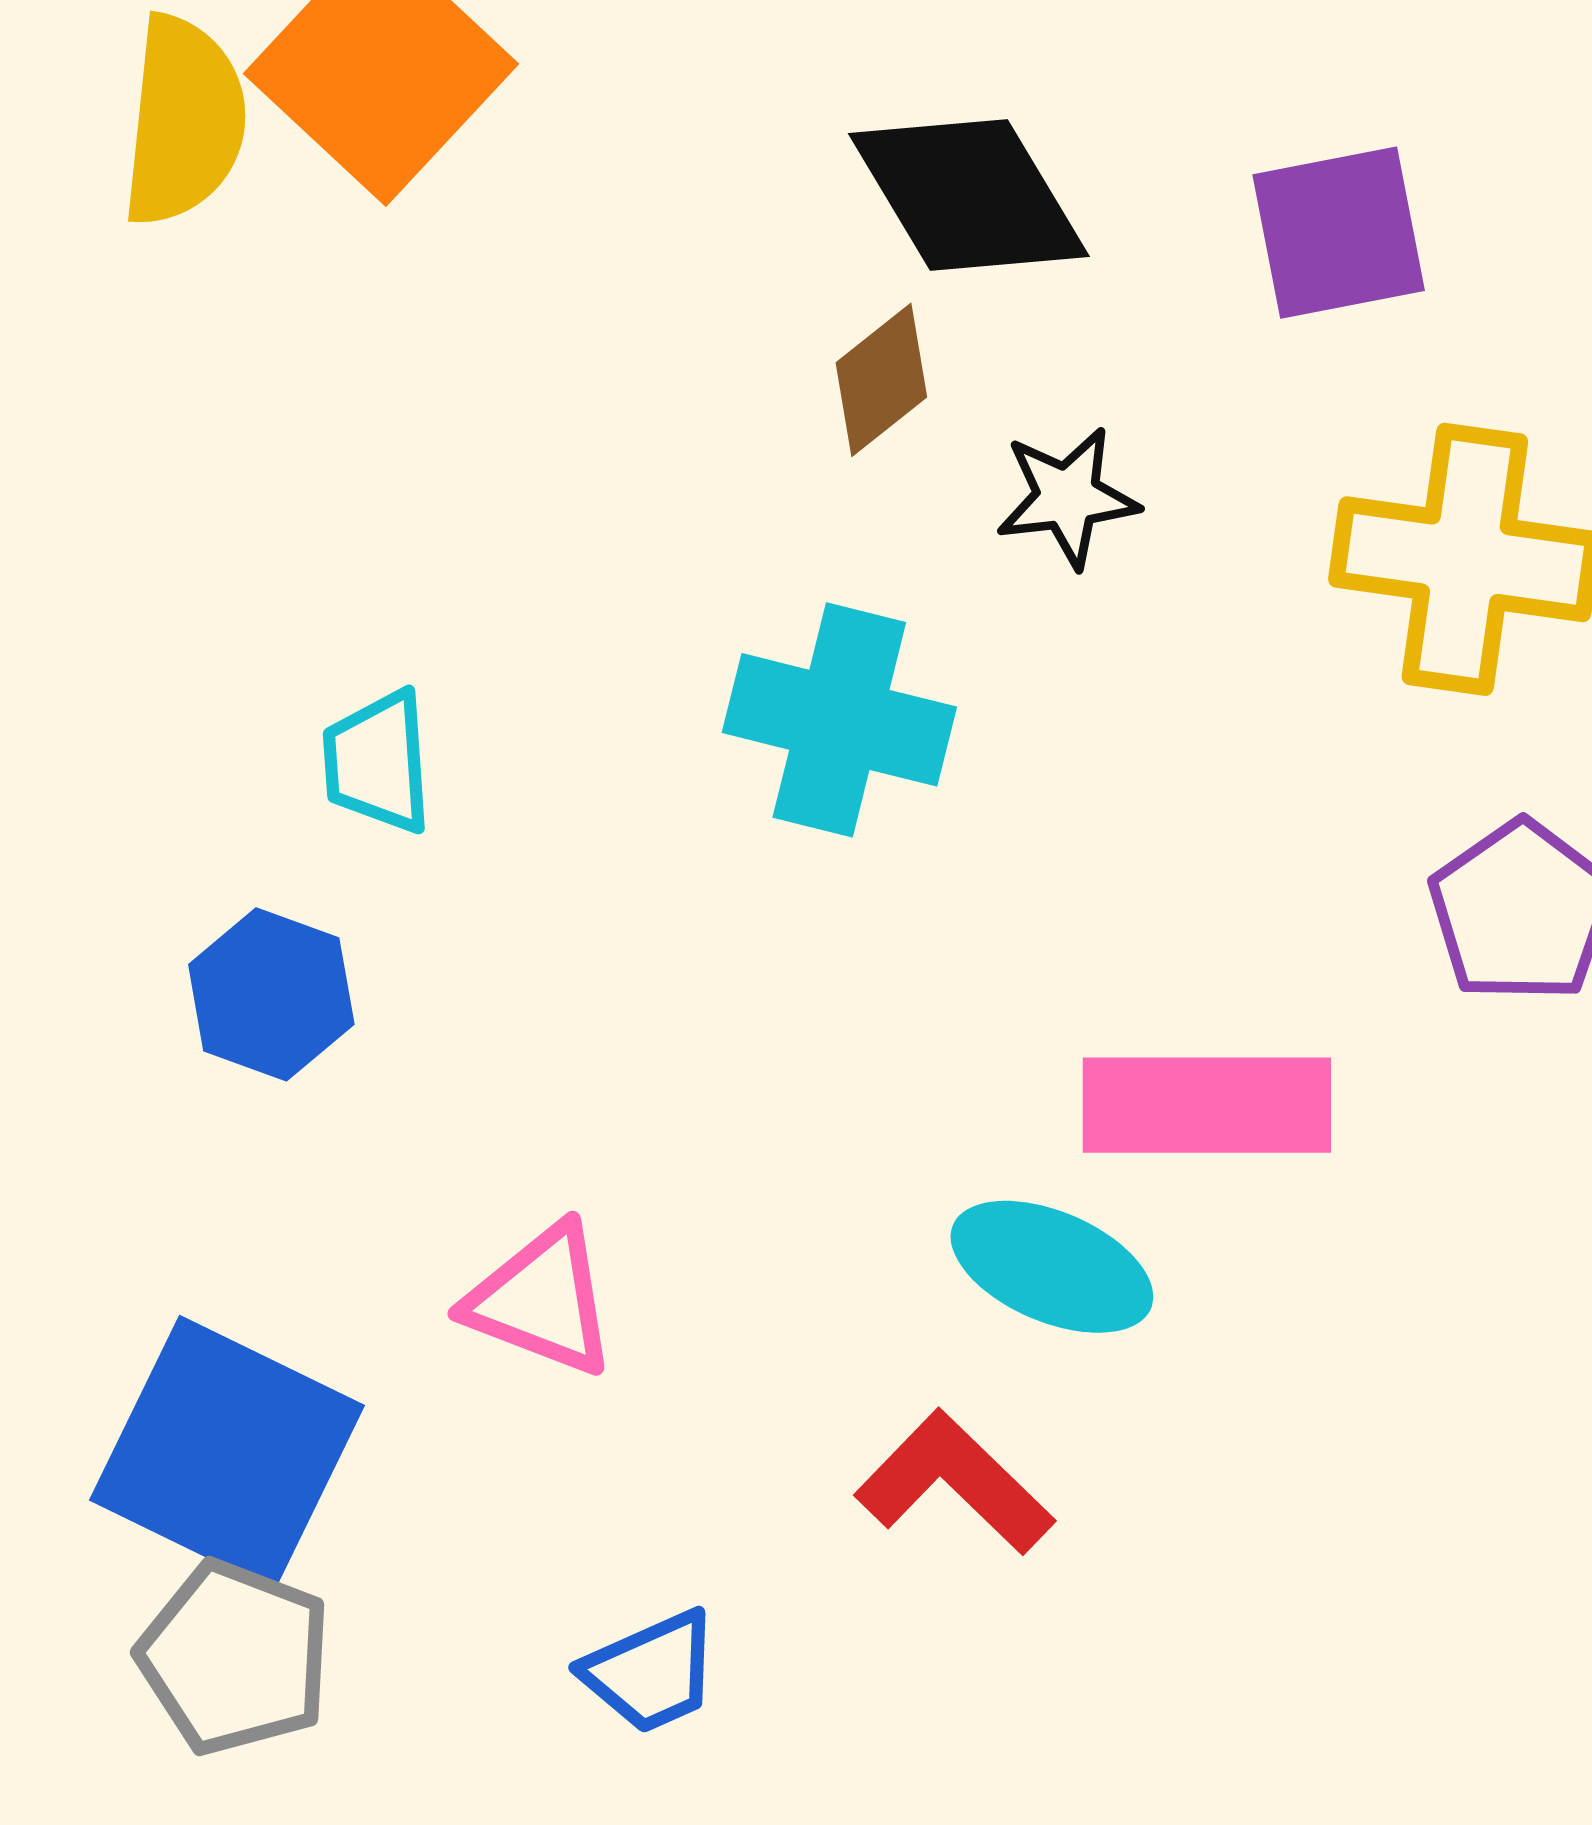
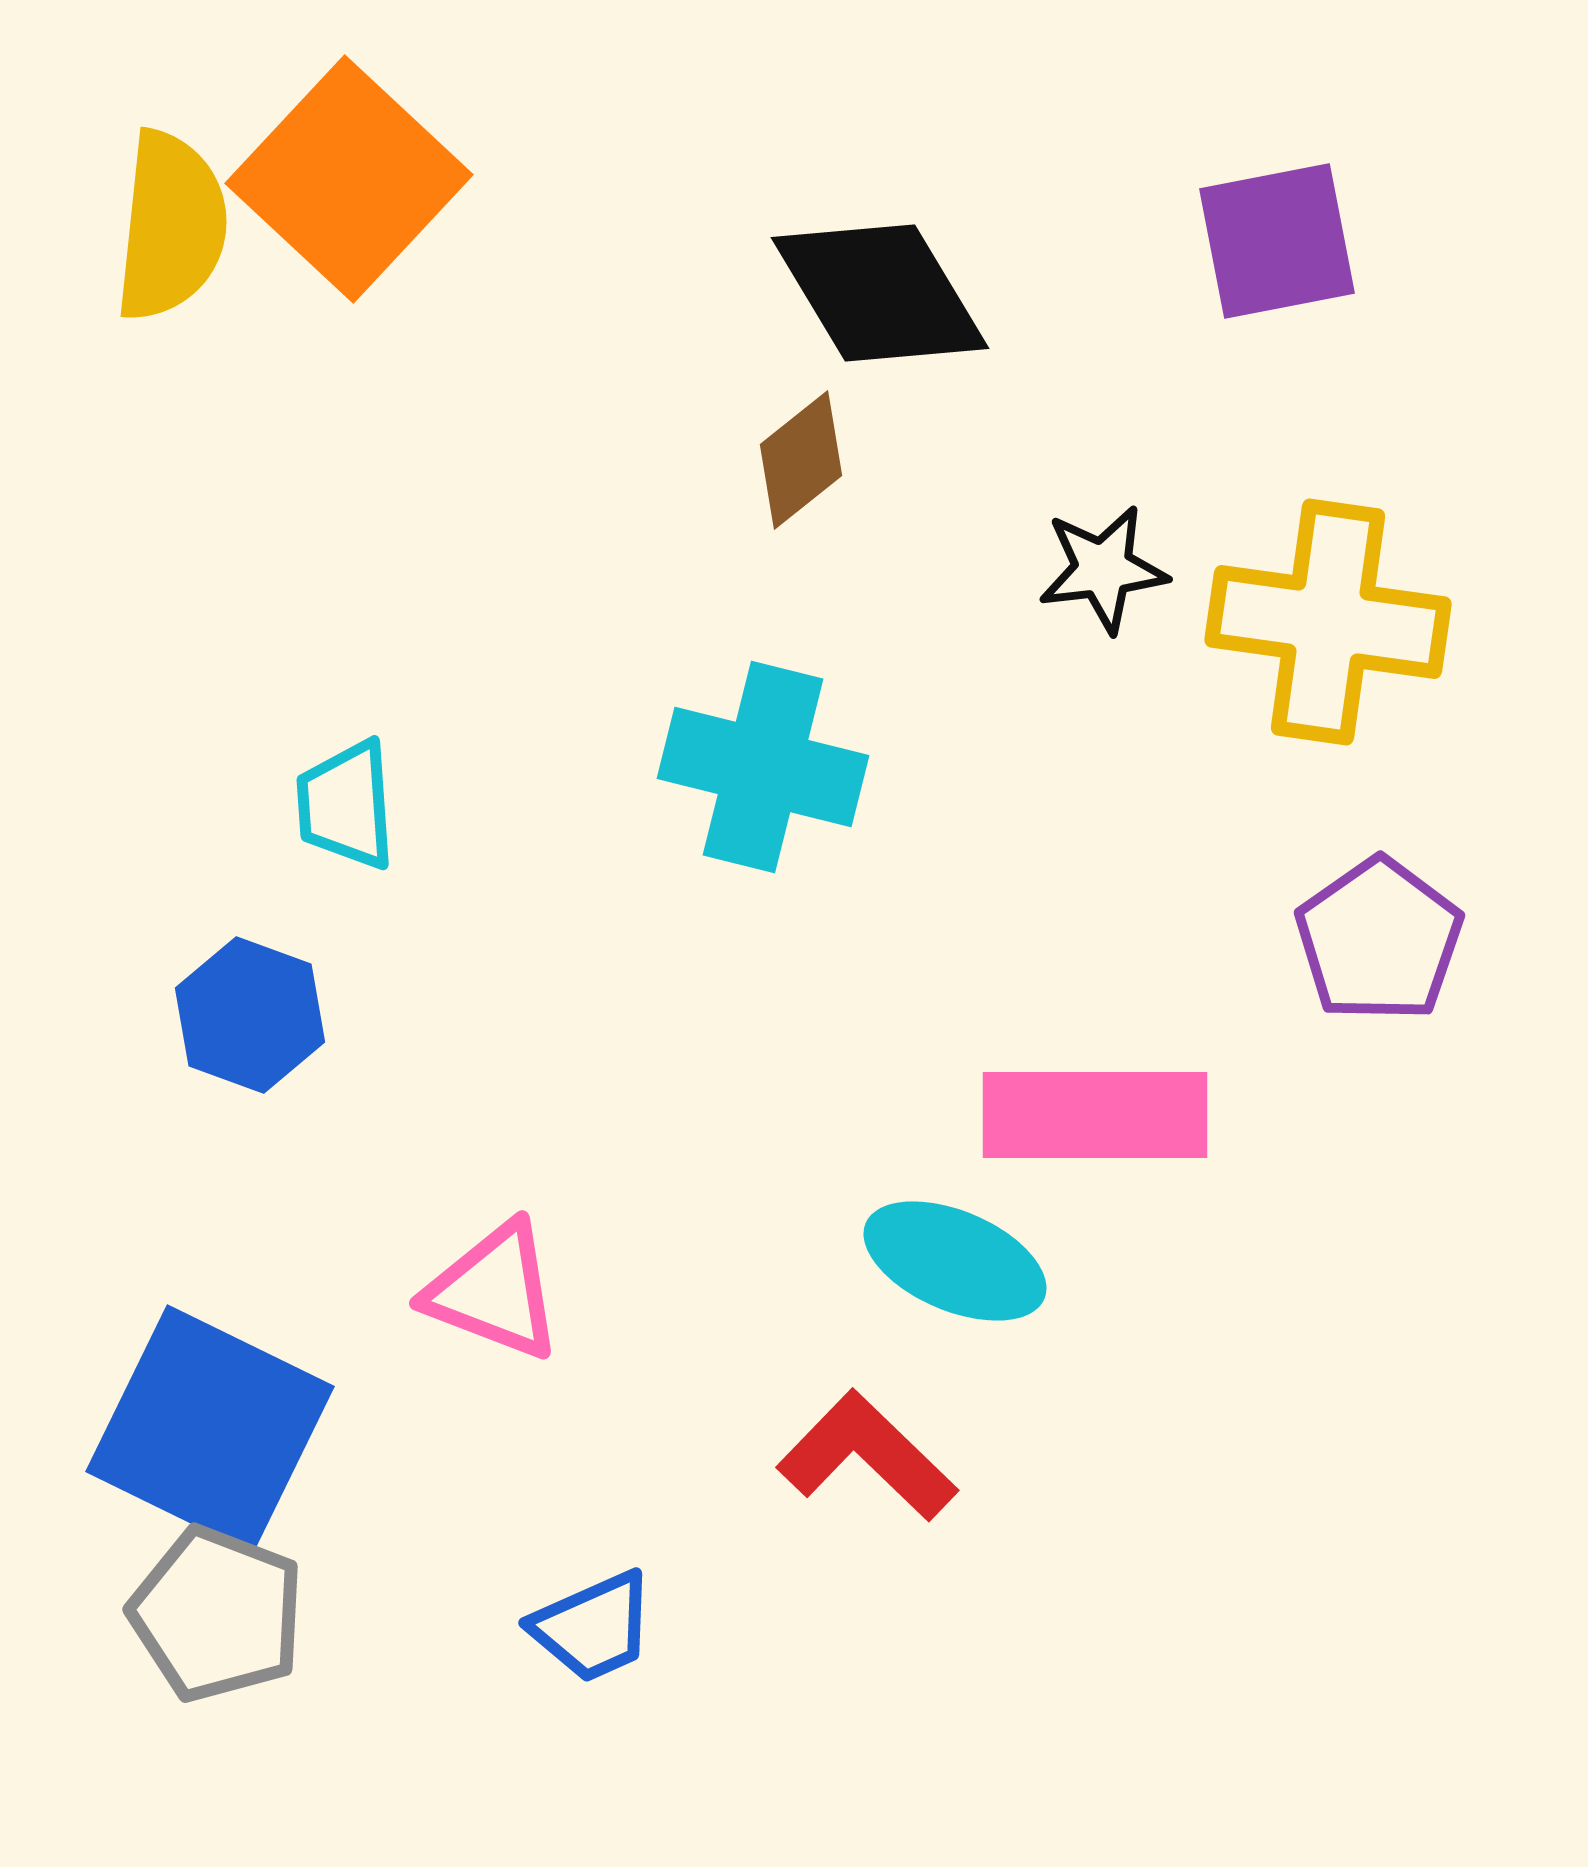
purple square: (1339, 233) -> (1277, 241), moved
black star: (1067, 497) -> (1103, 569), moved

